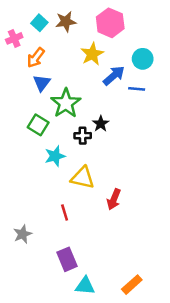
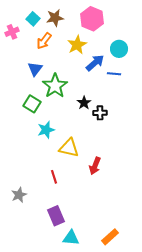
orange arrow: (36, 58) -> (44, 41), moved
black cross: (83, 136) -> (100, 113), moved

